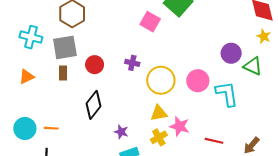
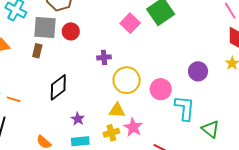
purple cross: (132, 63) -> (104, 57), turned -32
red circle: (95, 65) -> (71, 31), moved
green triangle: (253, 66) -> (210, 129), moved

